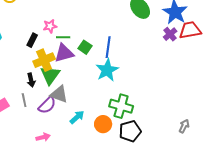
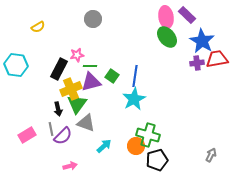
purple cross: (170, 34) -> (197, 63), turned 32
black rectangle: (32, 40) -> (59, 69), size x1.5
purple semicircle: (47, 105) -> (63, 136), moved
orange circle: (103, 124) -> (136, 146), moved

